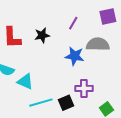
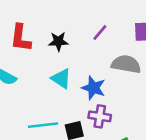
blue star: (75, 56) -> (93, 88), moved
cyan triangle: (25, 82) -> (61, 79), moved

